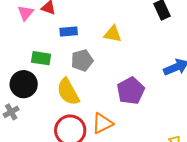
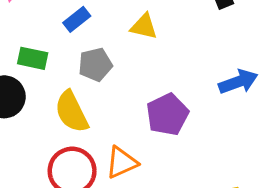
blue rectangle: (69, 31) -> (77, 19), turned -36

